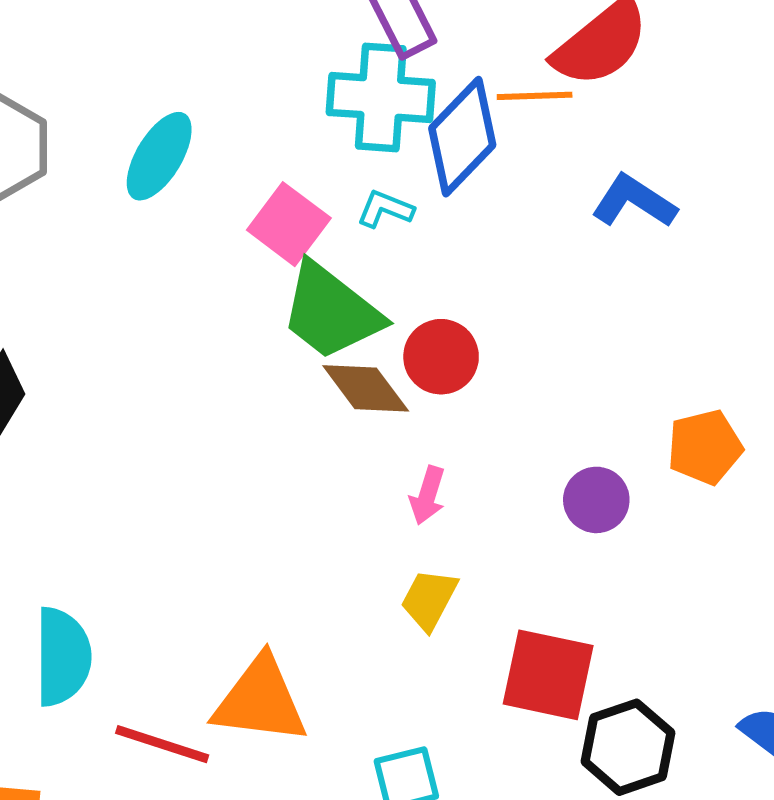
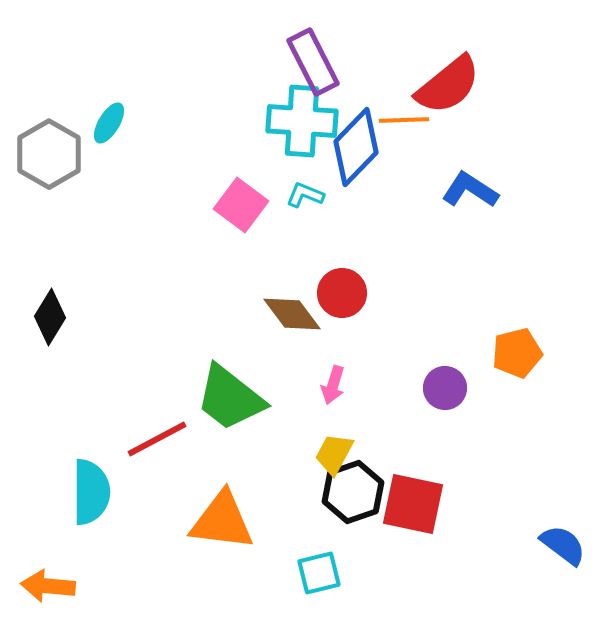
cyan ellipse: (159, 156) -> (109, 123), moved, size x0.7
green trapezoid: (331, 311) -> (230, 398), moved
red line: (162, 744) -> (157, 439), moved, turned -46
black hexagon: (628, 747) -> (353, 492), moved

